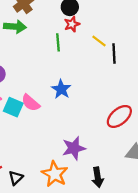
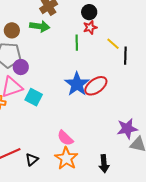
blue star: (61, 89) -> (77, 84), size x1.4
pink semicircle: (31, 103) -> (65, 138), moved
red ellipse: (119, 116) -> (96, 86), moved
purple star: (74, 148) -> (127, 129), moved

